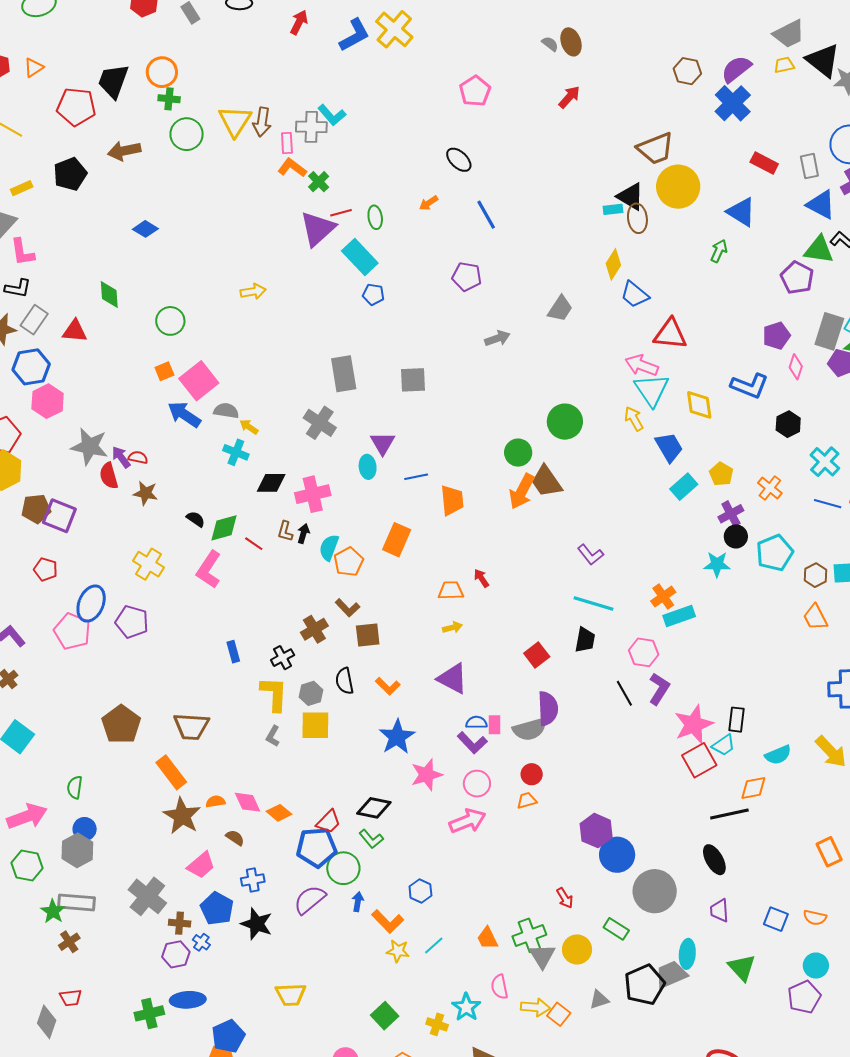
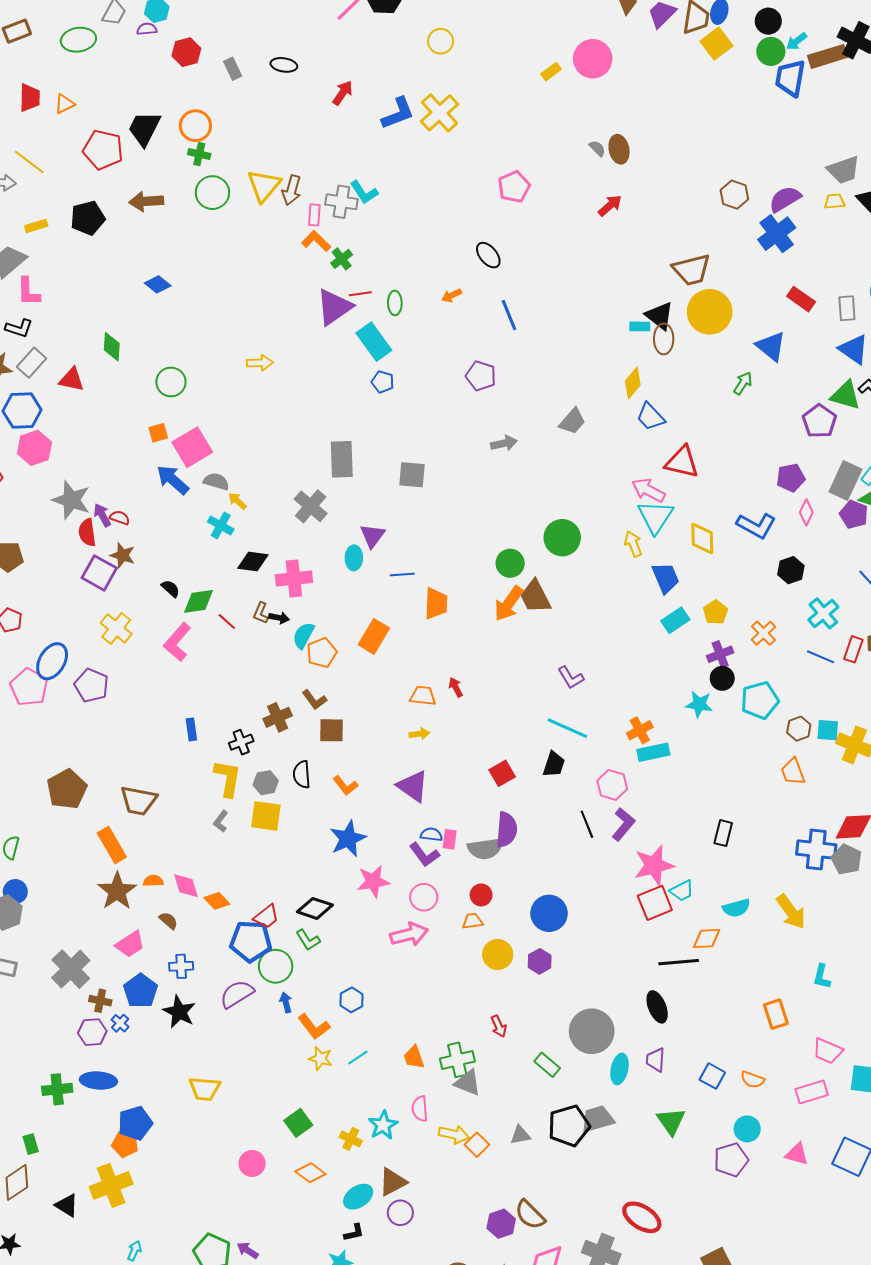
purple square: (59, 516) -> (99, 573), moved
black arrow: (303, 534) -> (279, 618), turned 78
black rectangle: (737, 720) -> (723, 833), moved
purple hexagon: (596, 831) -> (540, 961), size x0.7
blue circle: (617, 855) -> (549, 913), moved
blue arrow: (358, 902) -> (286, 1002), turned -30
yellow circle: (577, 949) -> (498, 955), moved
cyan ellipse: (687, 954) -> (620, 1069), moved
gray triangle: (542, 956) -> (468, 1083), turned -44

